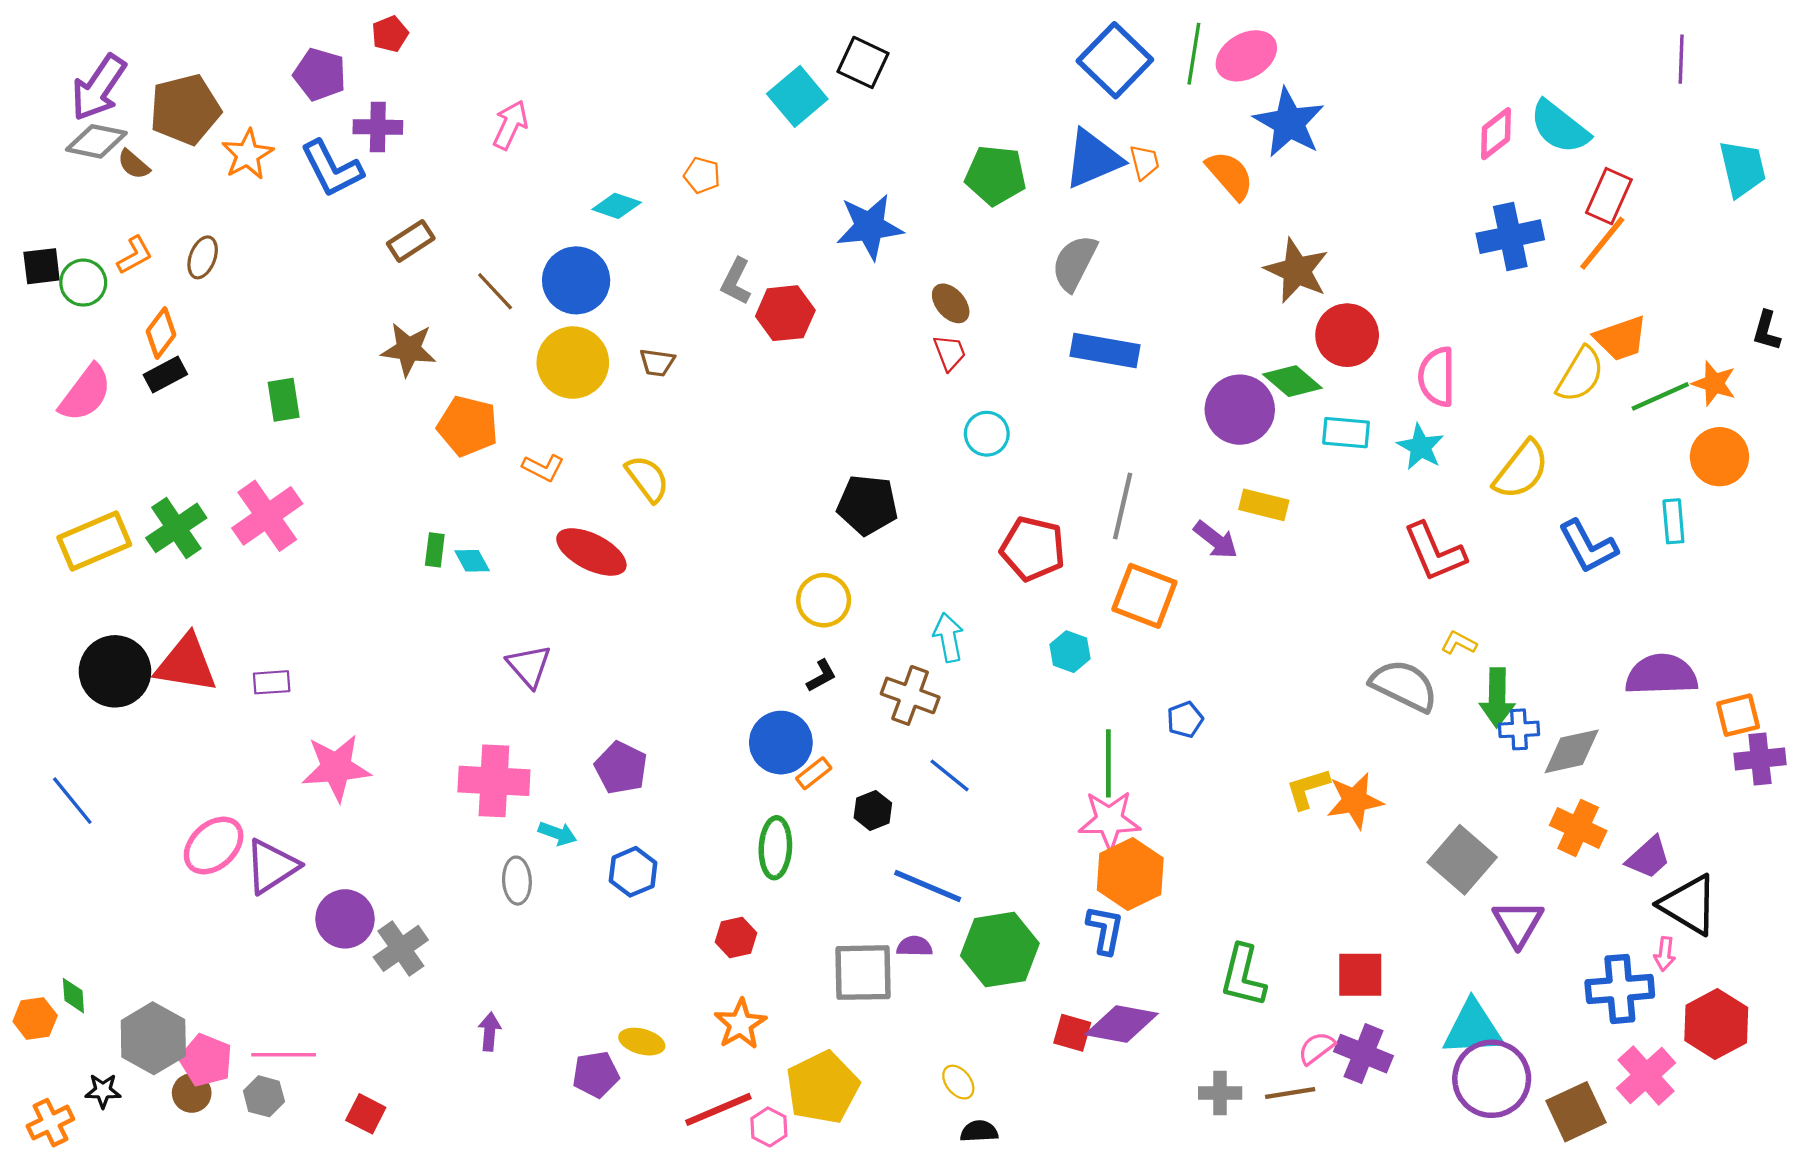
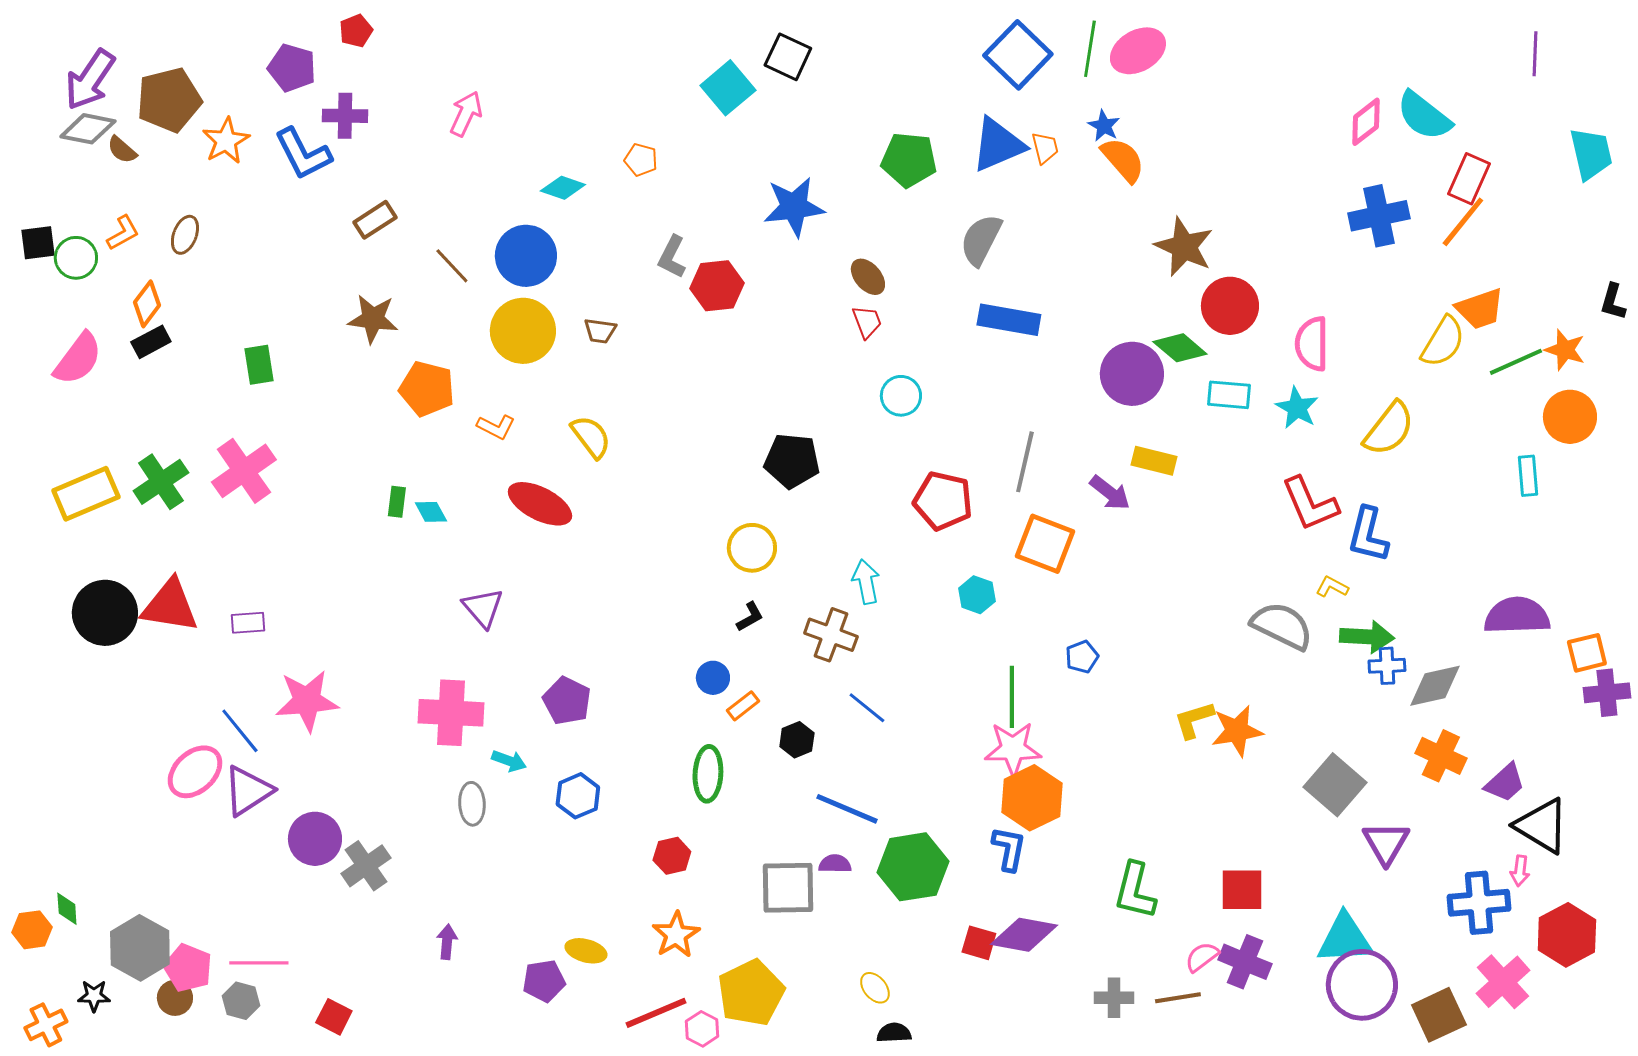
blue star: (1289, 123) -> (1104, 126), moved, size x0.5
blue L-shape: (1588, 547) -> (1368, 535), moved, turned 42
green arrow: (1497, 698) -> (1367, 637), turned -88
blue circle: (781, 743) -> (713, 678), size x0.6
blue line: (72, 801) -> (240, 731), moved

